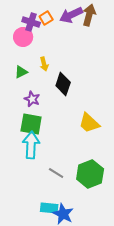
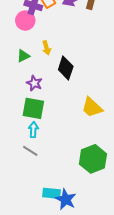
cyan arrow: (31, 145) -> (33, 130), size x0.6
gray line: (56, 173) -> (30, 151), moved

